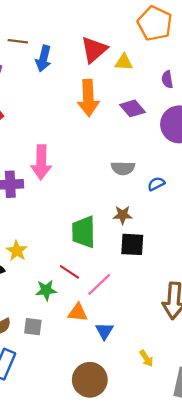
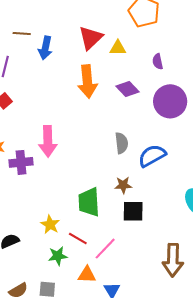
gray semicircle: (123, 168) -> (121, 143), turned -95
blue semicircle: (156, 184) -> (152, 156), size x1.8
yellow star: (17, 251) -> (50, 225), moved

